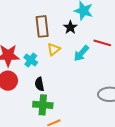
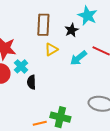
cyan cross: (31, 60) -> (21, 66), moved
green cross: (43, 105) -> (60, 117), moved

